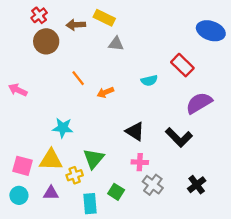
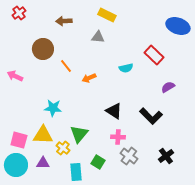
red cross: (39, 15) -> (19, 13), moved
yellow rectangle: (104, 18) -> (107, 15), moved
brown circle: (46, 41) -> (43, 49), moved
purple semicircle: (199, 103) -> (168, 87), size x0.6
yellow cross: (75, 175) -> (63, 148), turned -32
cyan circle: (19, 195) -> (16, 165), size x1.5

